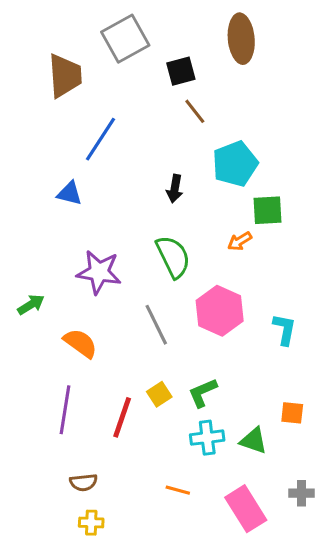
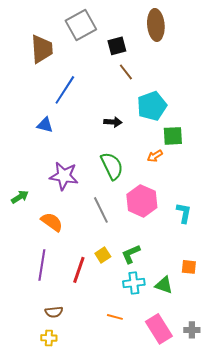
black arrow: (175, 189) -> (113, 122), turned -96
gray cross: (301, 493) -> (192, 330), moved
yellow cross: (91, 523) -> (49, 338), moved

